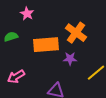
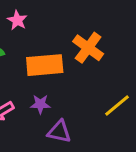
purple star: (70, 59) -> (40, 104), moved

